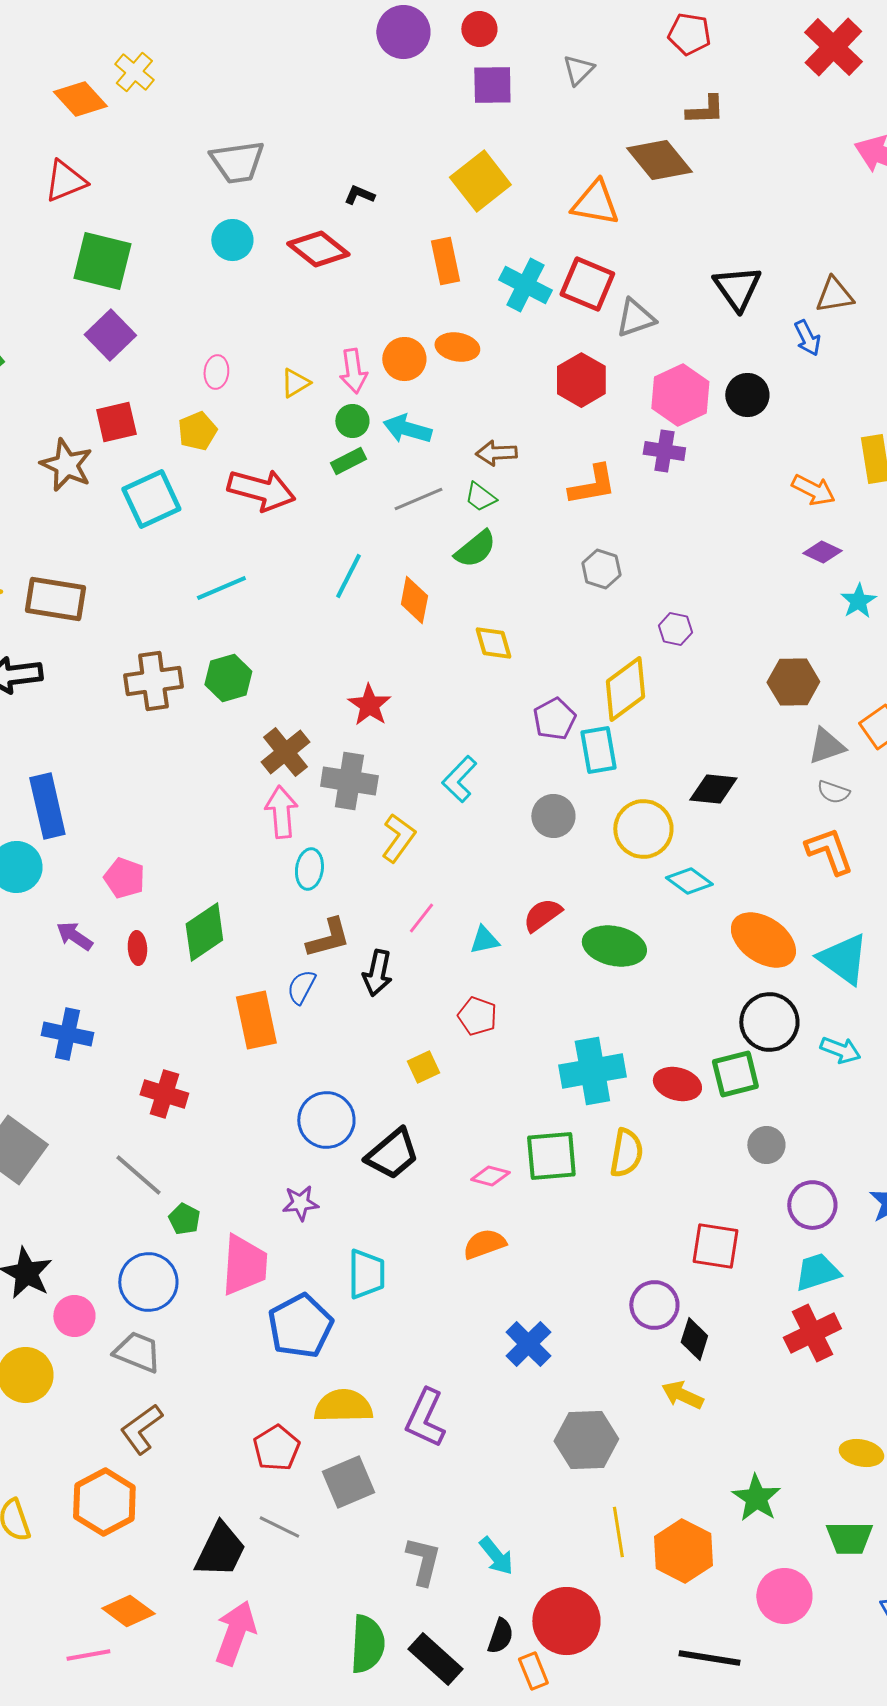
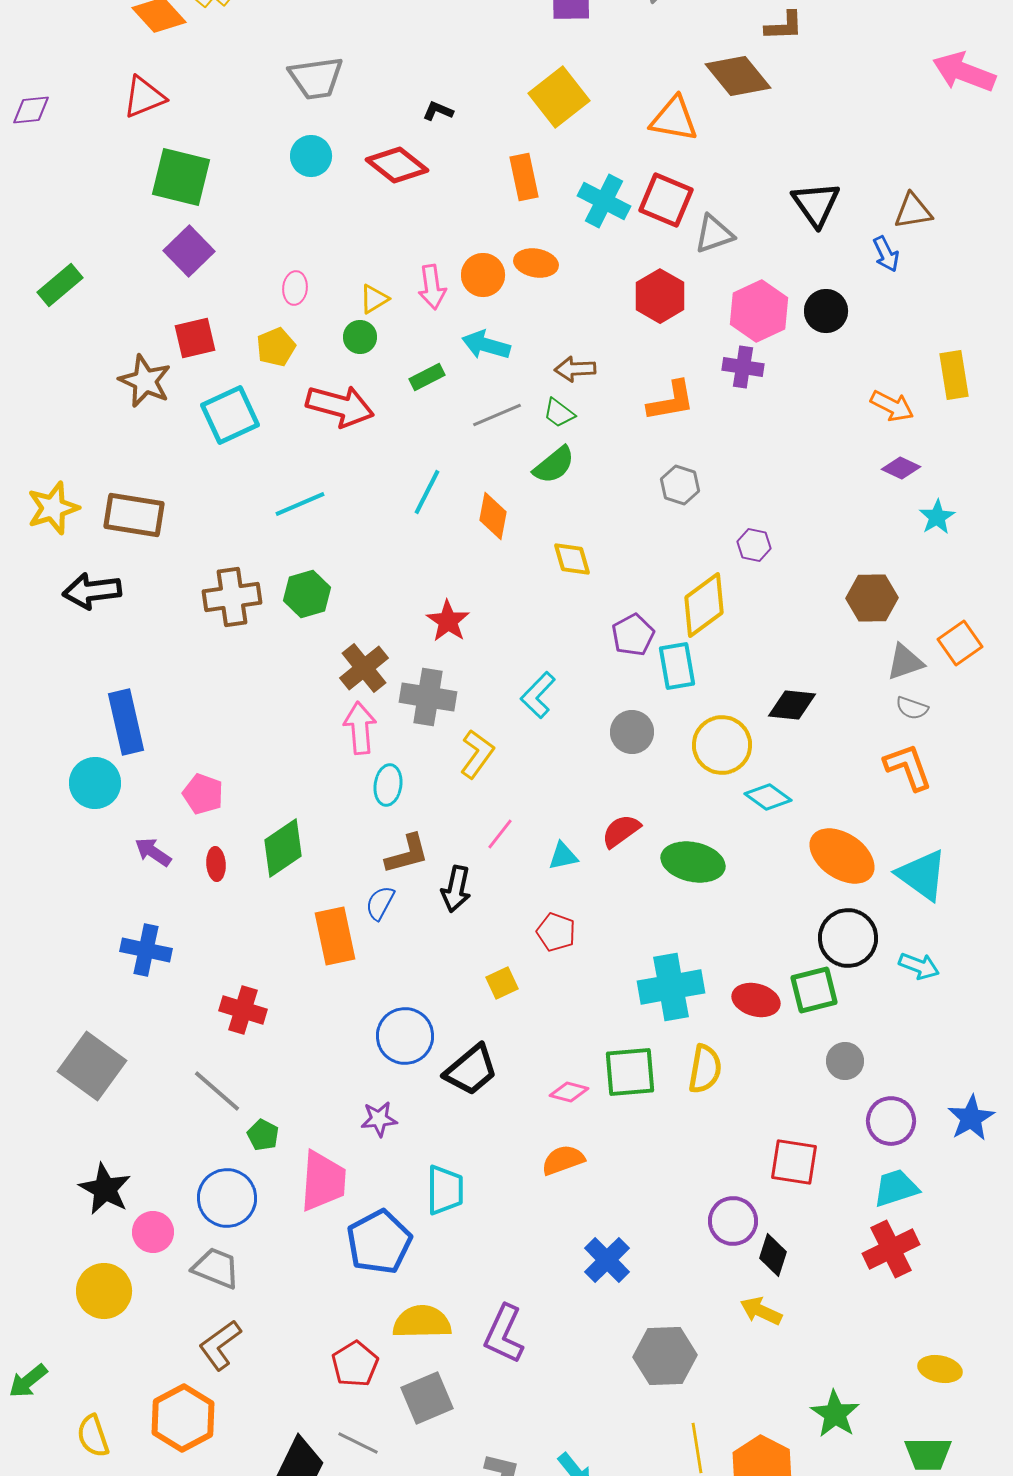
green circle: (352, 421) -> (360, 337), moved

